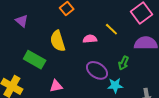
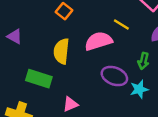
pink semicircle: (90, 39) -> (98, 41), size x1.6
yellow semicircle: (58, 41) -> (61, 51), turned 35

